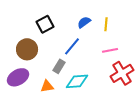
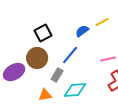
yellow line: (106, 24) -> (102, 22), moved, turned 56
brown circle: (27, 49) -> (37, 58), moved
purple ellipse: (18, 77) -> (14, 72), moved

